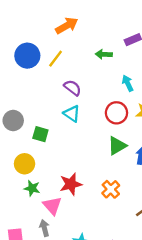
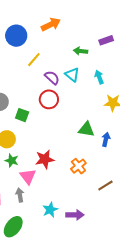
blue circle: (27, 56) -> (16, 36), moved
yellow line: (56, 59) -> (34, 60), moved
red circle: (116, 113) -> (49, 99), moved
cyan triangle: (72, 114) -> (72, 75), moved
green triangle: (117, 146) -> (86, 129), turned 36

